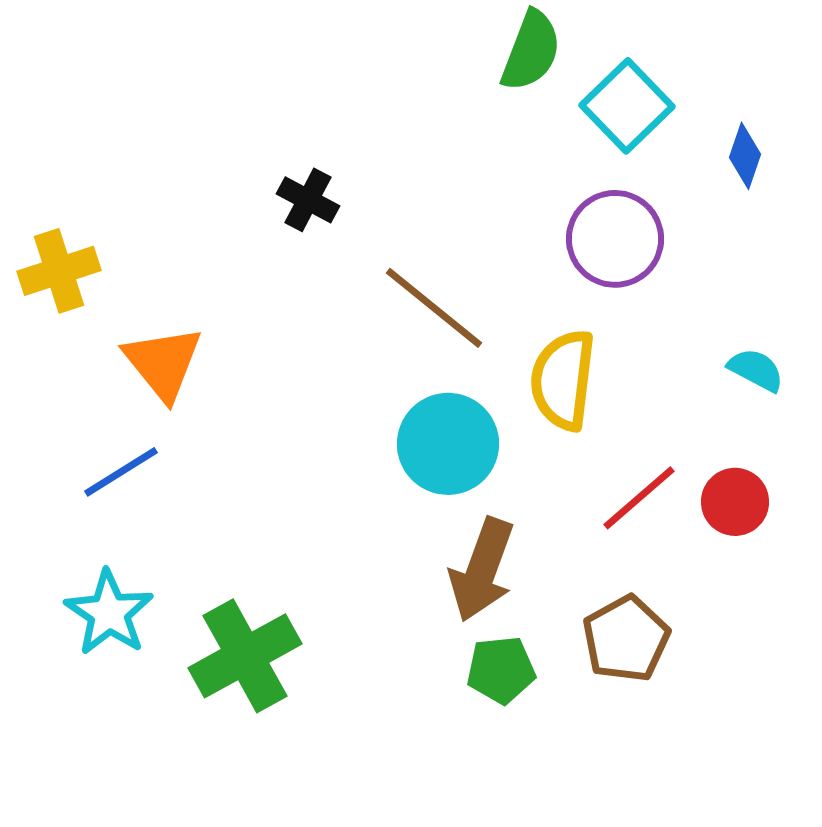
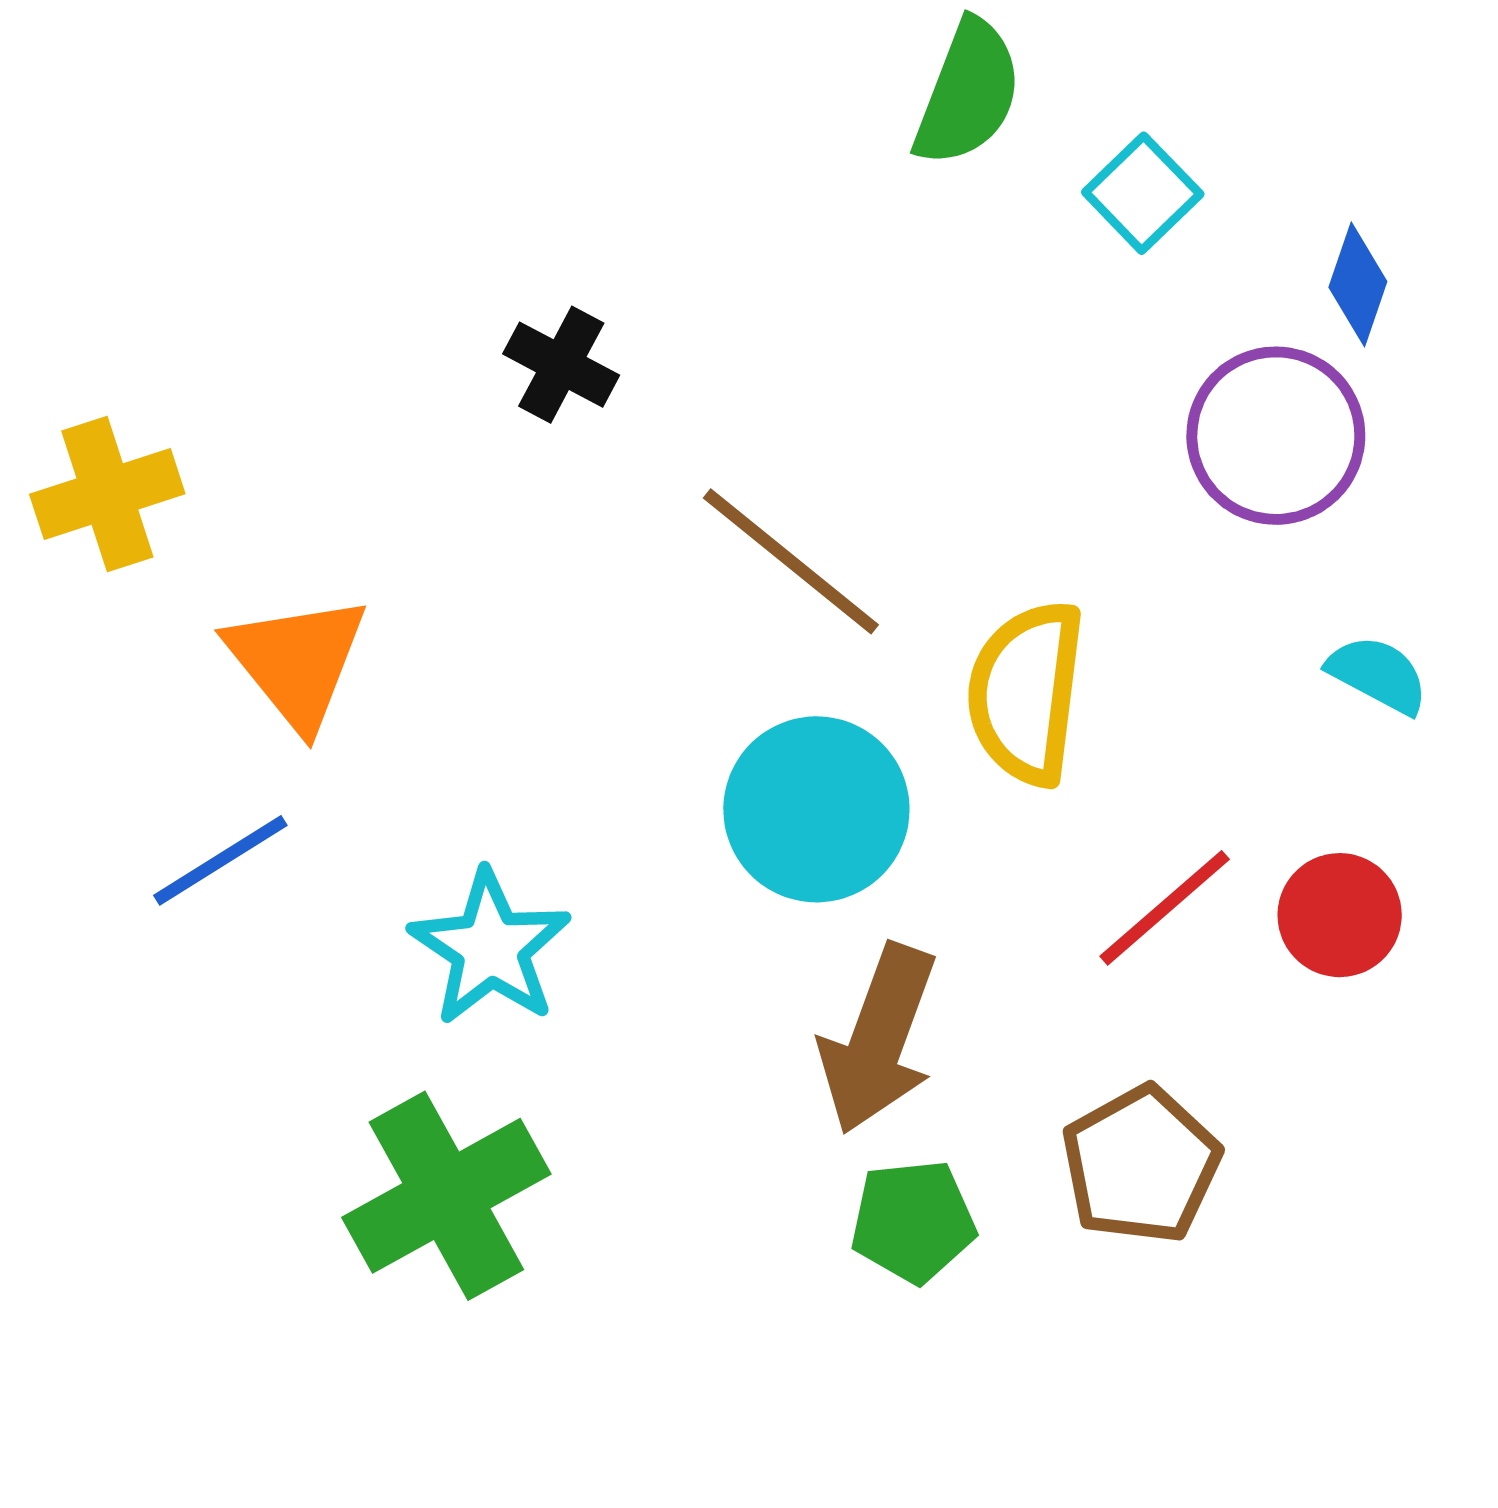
cyan square: (627, 106) -> (1143, 193), size x0.7
purple circle: (615, 239) -> (1276, 436), moved
cyan star: (109, 613) -> (490, 948), moved

